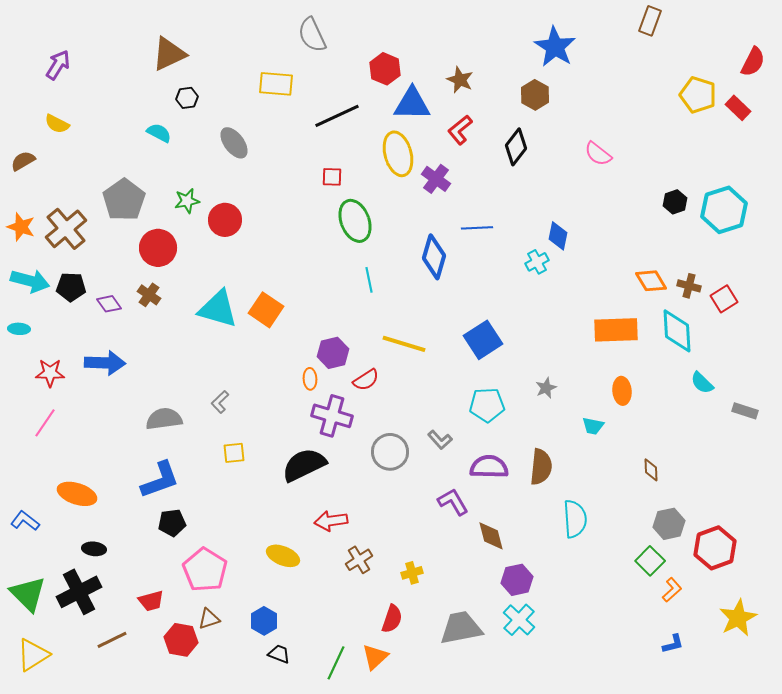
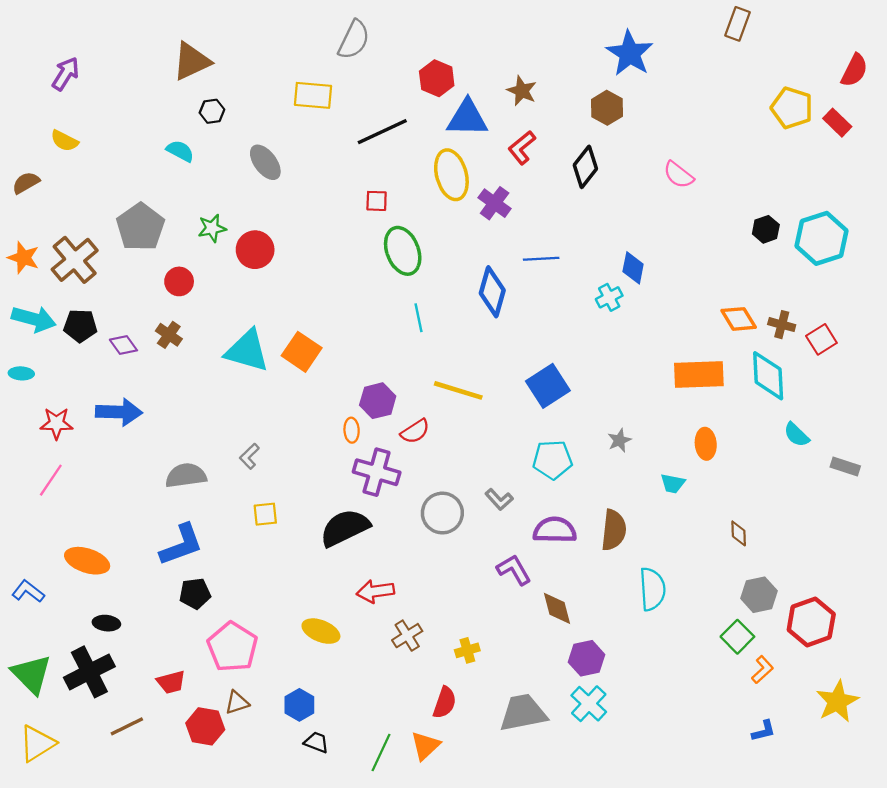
gray semicircle: (312, 35) -> (354, 40), turned -129
red circle: (158, 248) -> (179, 281), size x0.7

